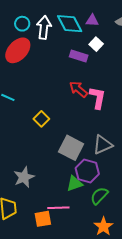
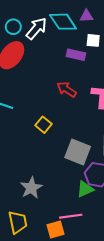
white arrow: (44, 27) -> (37, 28), turned 40
white square: (96, 44) -> (93, 40), turned -32
red arrow: (78, 89) -> (67, 89), moved

